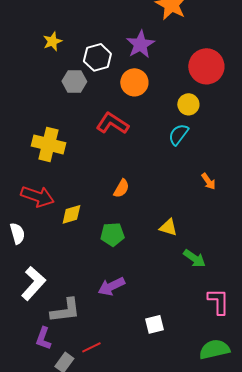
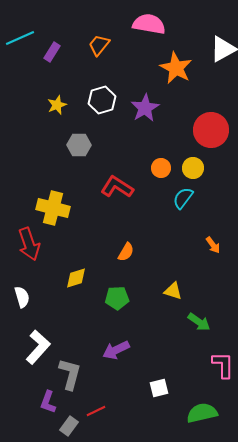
white hexagon: (97, 57) -> (102, 100), moved
orange circle: (134, 82) -> (161, 168), moved, size x0.7
red arrow: (37, 196) -> (29, 244), moved, turned 52
gray L-shape: (65, 310) -> (70, 374), turned -68
green semicircle: (214, 349) -> (202, 413), moved

